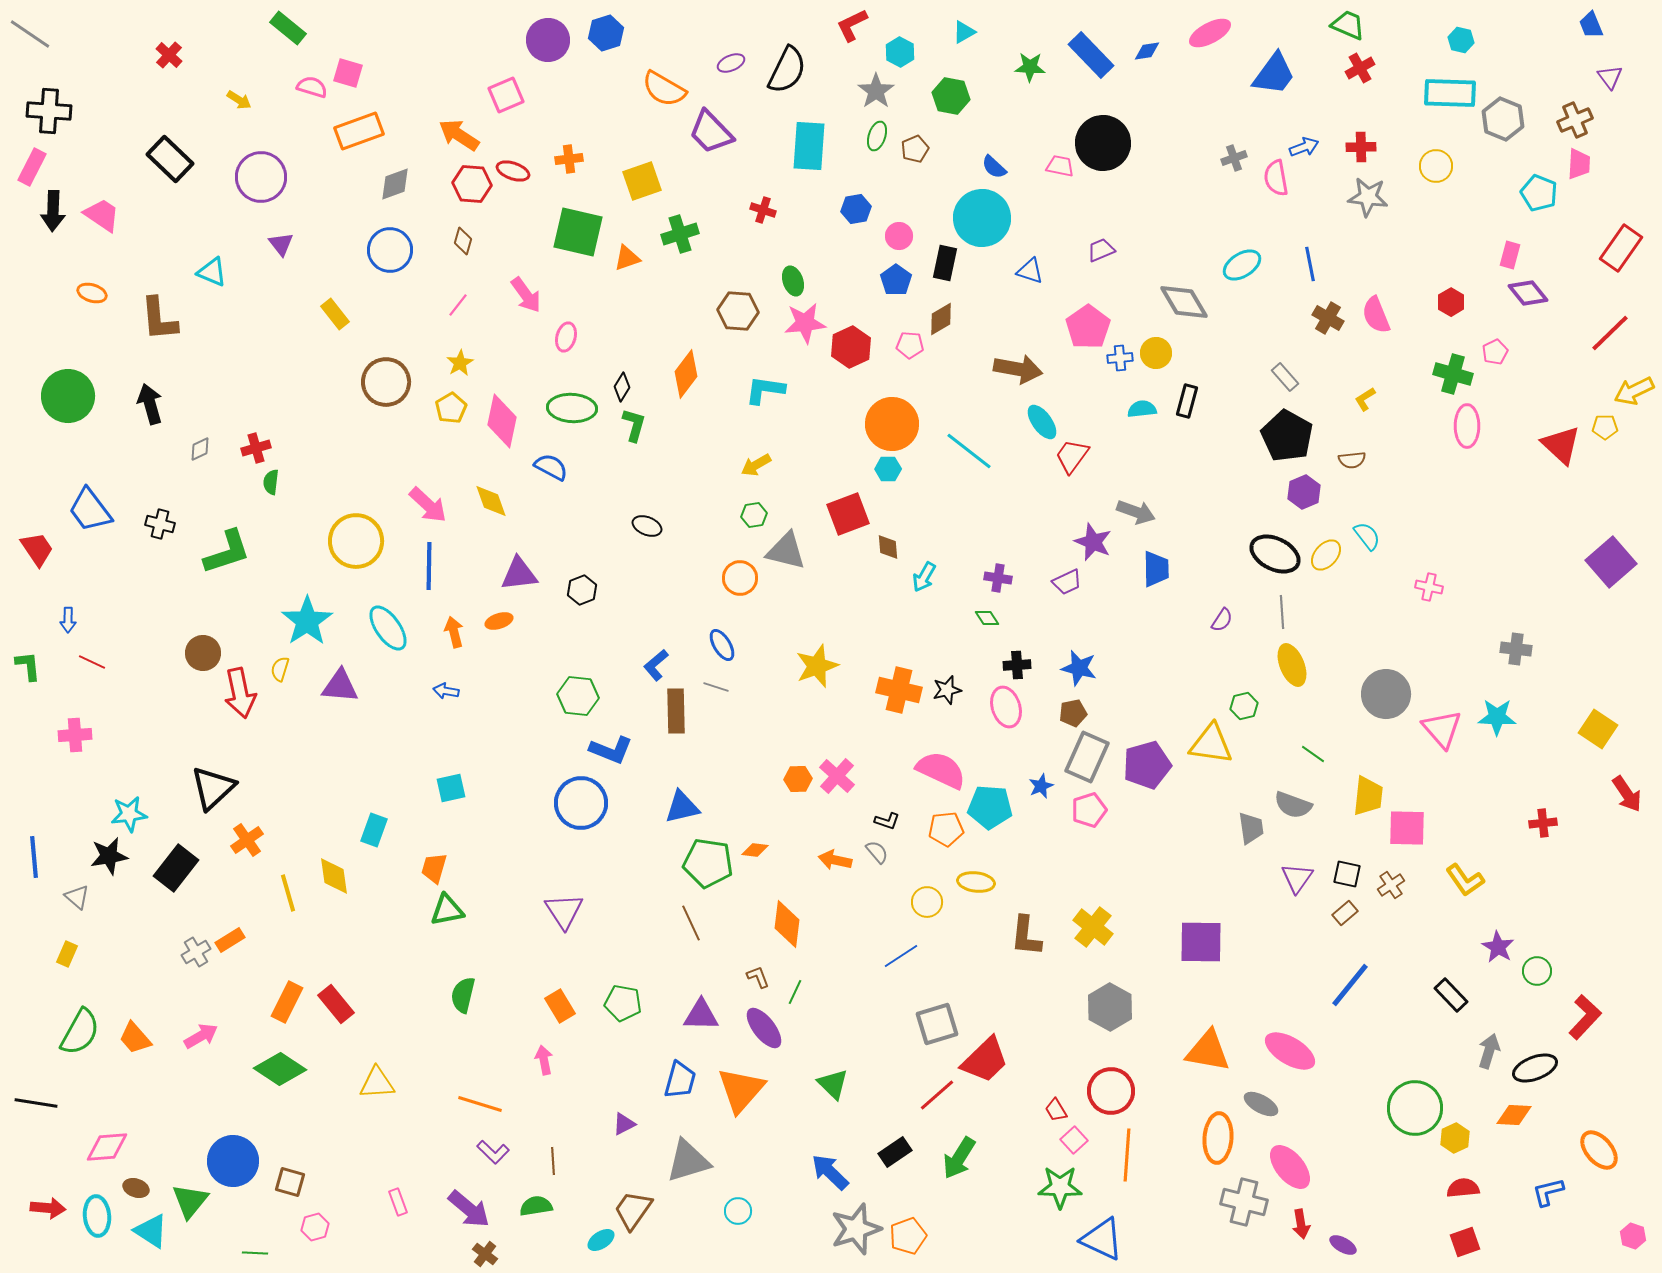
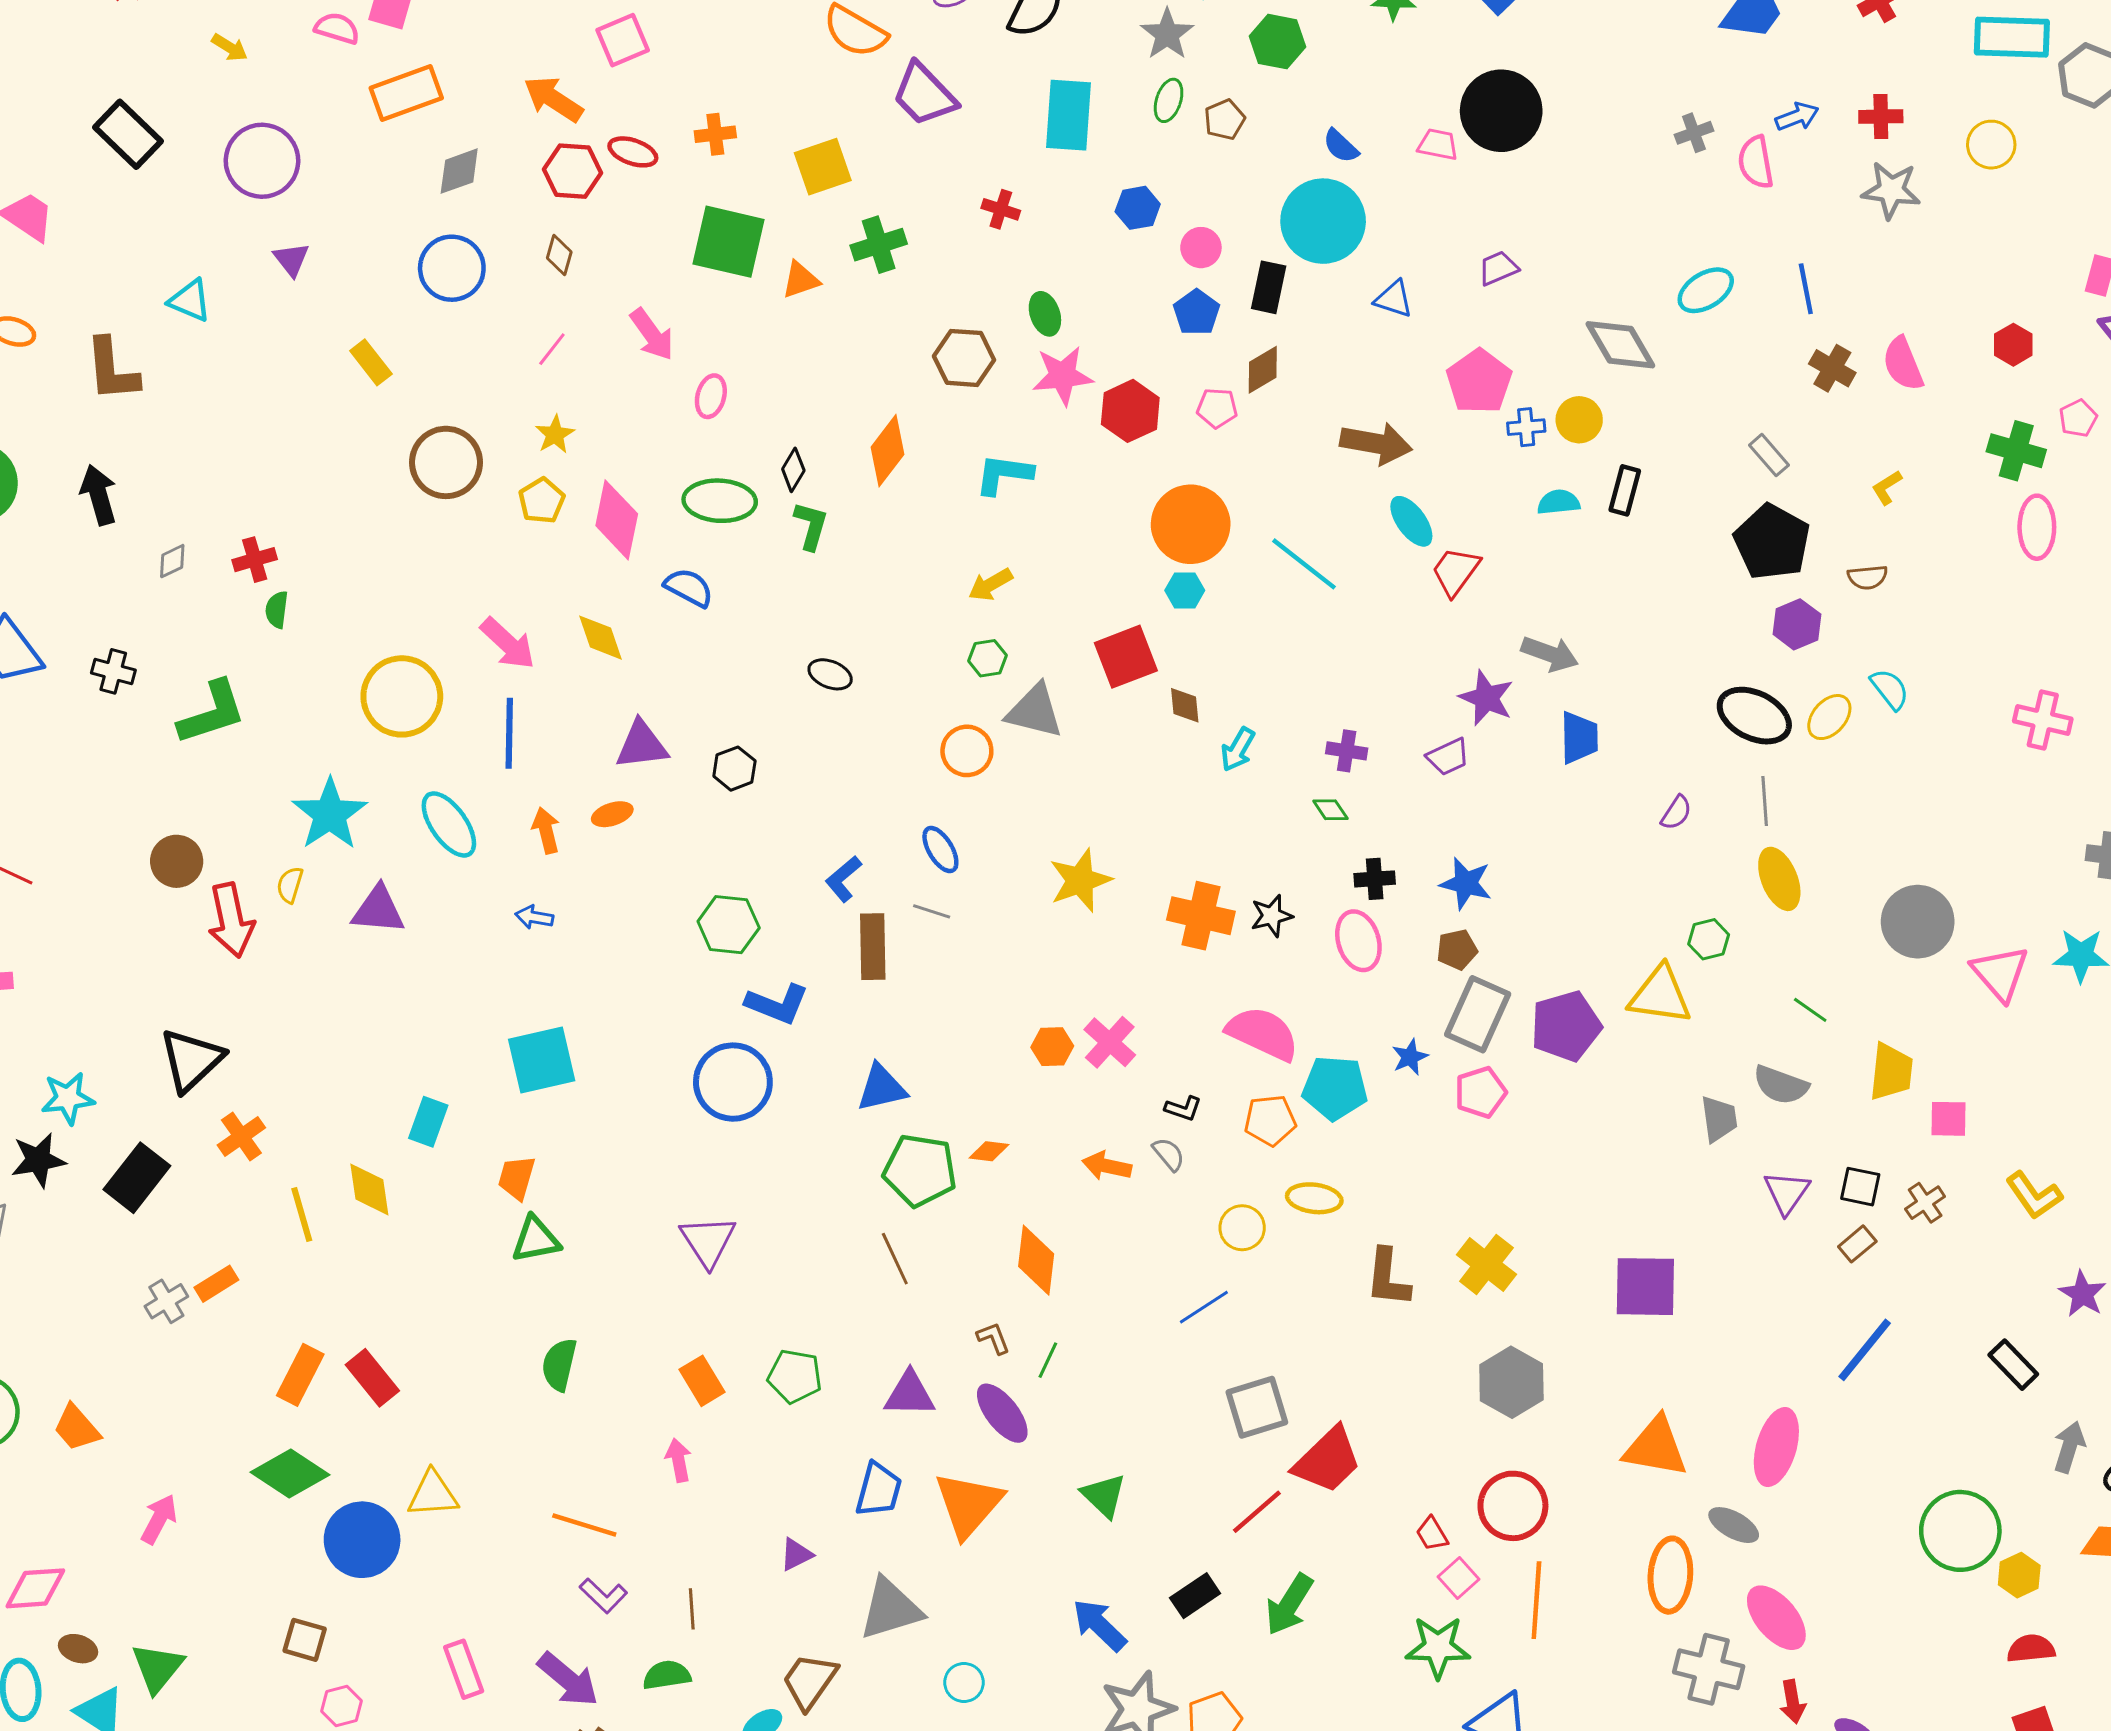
pink cross: (1429, 587) -> (2043, 720), moved, size x1.4
cyan square: (451, 788) -> (542, 1060), size x1.6
pink square: (1407, 828) -> (1949, 1119), size x0.7
pink arrow: (201, 1036) -> (159, 1519), moved, turned -32
pink ellipse: (1290, 1051) -> (1776, 1447), turned 75
blue circle: (233, 1161) -> (362, 1540), moved
pink rectangle: (398, 1202) -> (464, 1669), size x1.4

